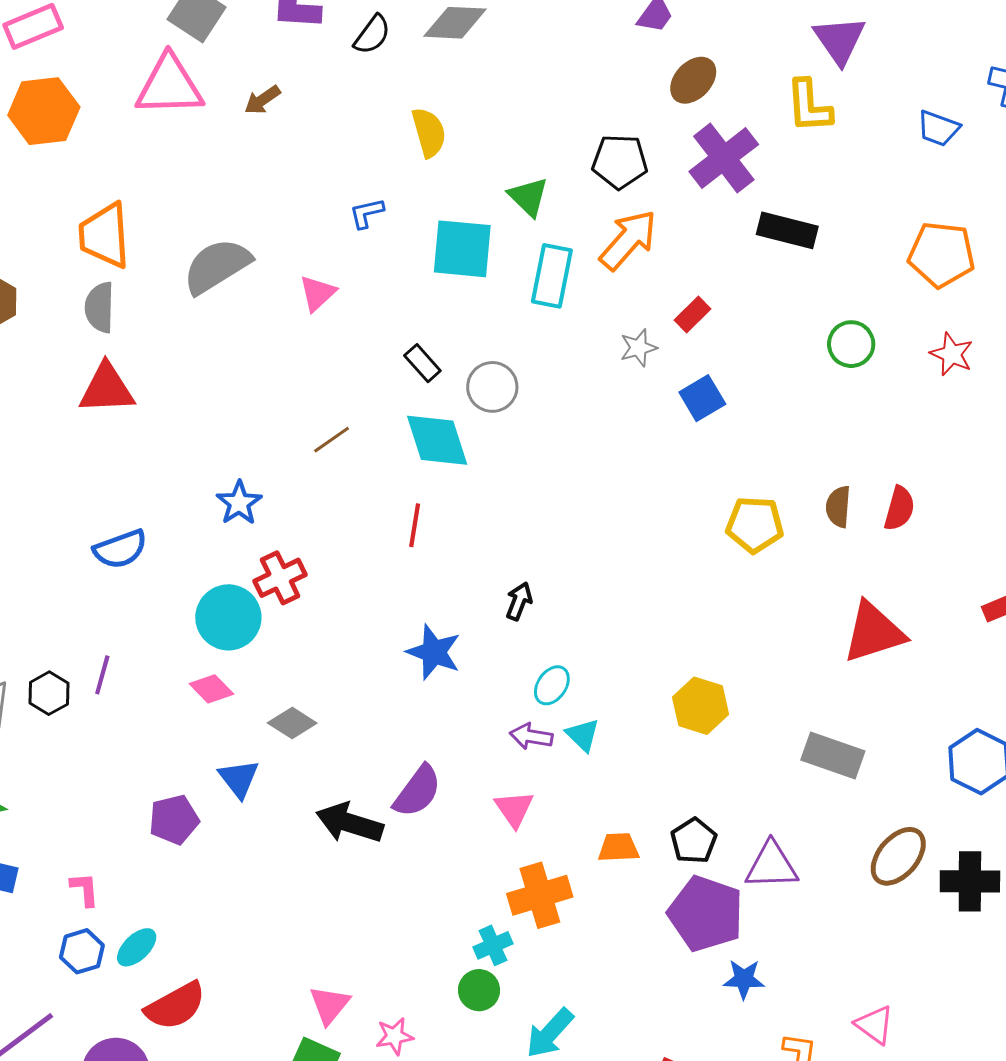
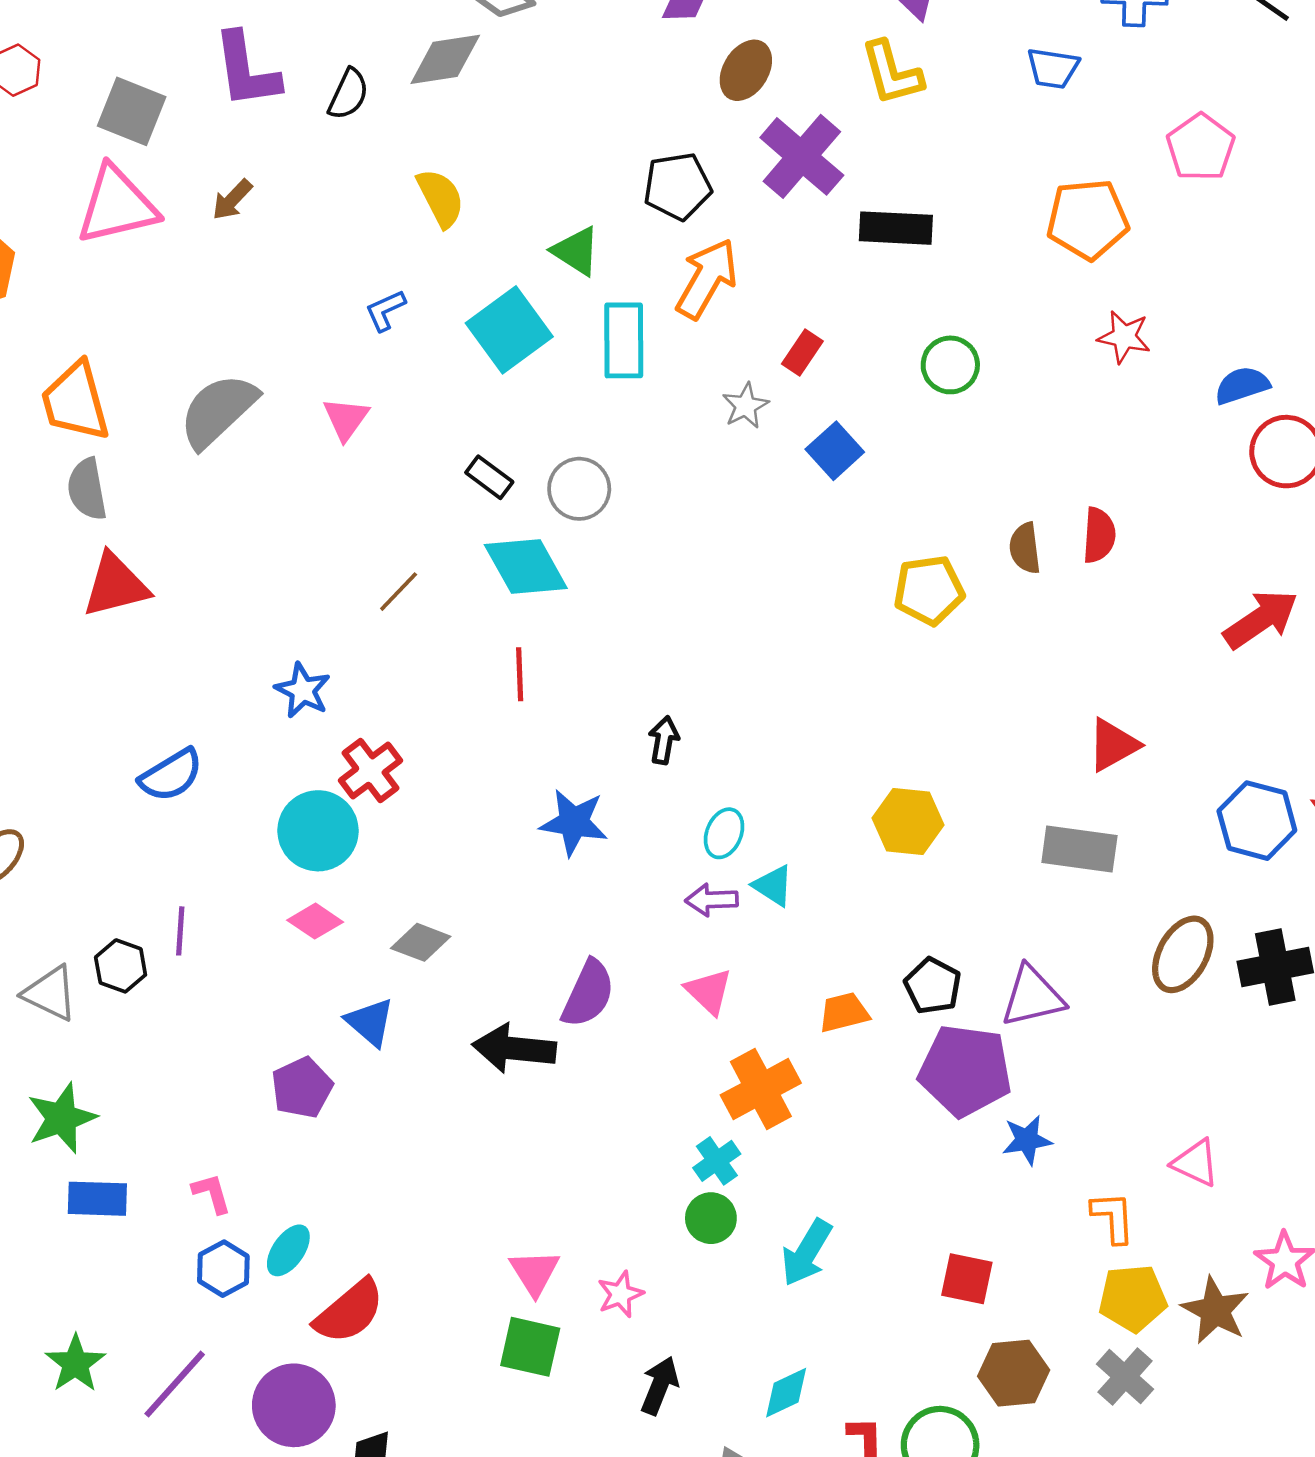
cyan square: (462, 249) -> (509, 330), turned -30
green circle: (851, 344) -> (950, 365), moved
red triangle: (874, 632) -> (1113, 745), moved, size x0.7

